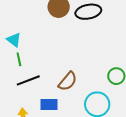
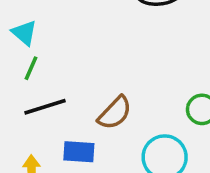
green line: (19, 59) -> (31, 68), turned 32

